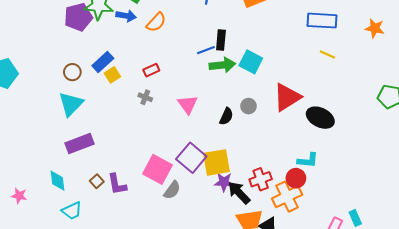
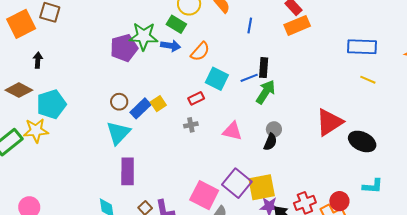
blue rectangle: (103, 62) -> (141, 108), moved
cyan square: (251, 62) -> (217, 79), moved
green arrow: (222, 65) -> (266, 92), turned -50
gray cross: (145, 97) -> (191, 125), turned -32
pink triangle: (188, 104) -> (232, 131), turned -40
gray circle: (248, 106) -> (274, 129), moved
purple rectangle: (80, 144) -> (128, 171), turned -68
cyan L-shape: (308, 160) -> (373, 186), moved

